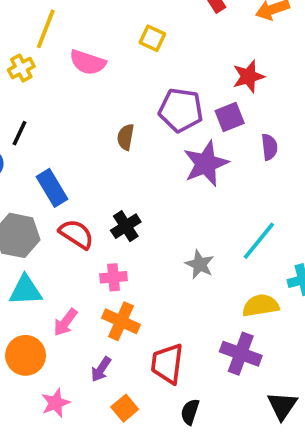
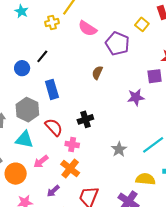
yellow square: (152, 38) -> (142, 24), moved
purple pentagon: (181, 110) -> (117, 44), moved
purple star: (206, 164) -> (136, 97), size x0.7
red semicircle: (76, 234) -> (54, 127), moved

